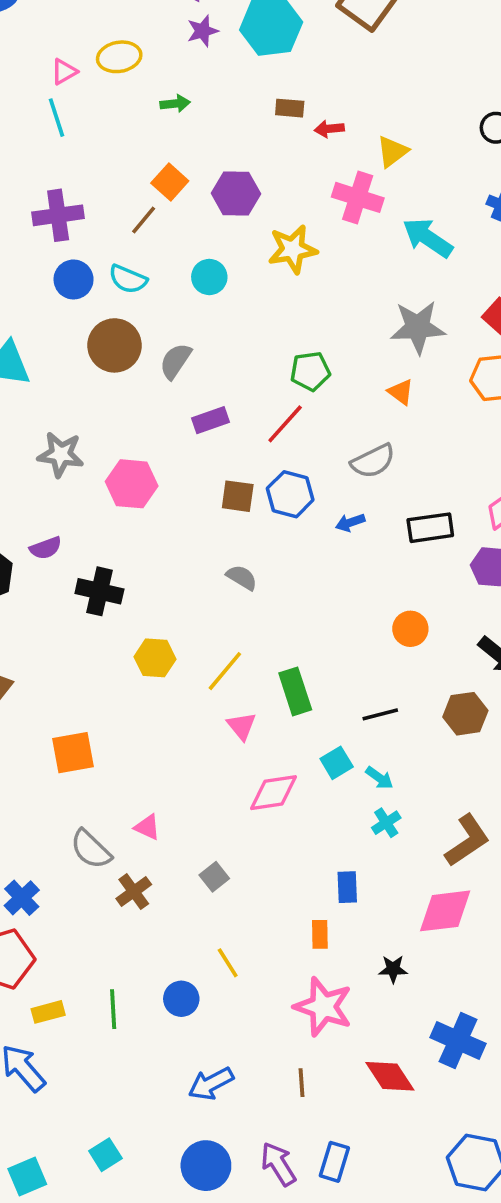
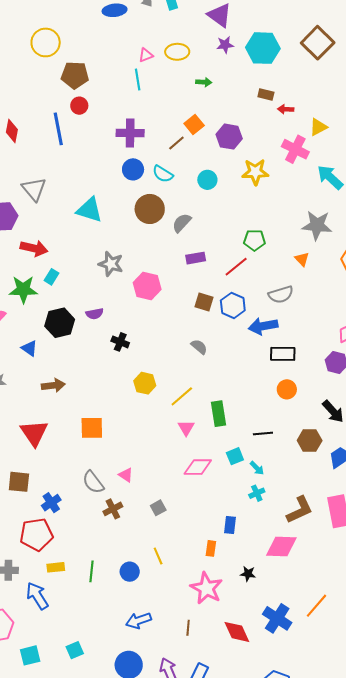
blue arrow: (350, 523) -> (263, 326), size x1.8
black rectangle: (430, 528) -> (283, 354), moved
black cross: (99, 591) -> (120, 342), size x0.7

